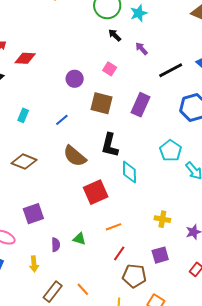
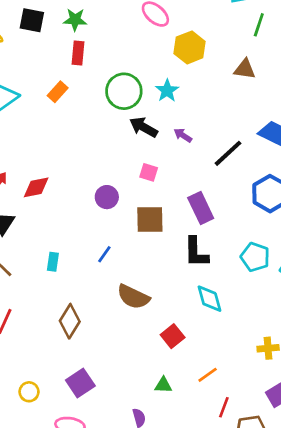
black arrow: (115, 35) -> (144, 127), size x1.5
purple rectangle: (141, 105) -> (201, 208), turned -35
black L-shape: (110, 145) -> (196, 252), moved
brown diamond: (24, 162) -> (70, 321), turned -65
red square: (96, 192) -> (173, 336), size x0.7
purple square: (33, 214) -> (80, 383), moved
green triangle: (79, 239) -> (163, 385), moved

